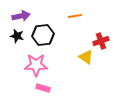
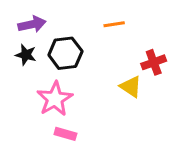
pink star: (36, 65) -> (55, 99), turned -30

